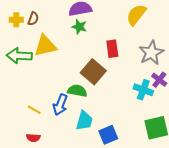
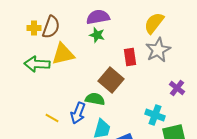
brown semicircle: (33, 19) -> (51, 27), size x1.6
gray star: (151, 53) -> (158, 50), moved
cyan cross: (143, 90) -> (155, 115), moved

